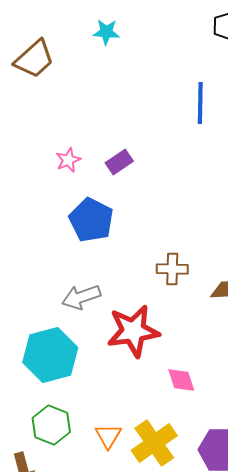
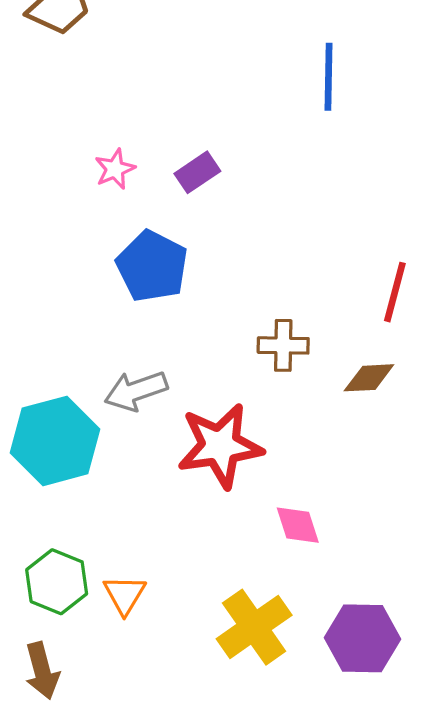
cyan hexagon: (50, 355) -> (55, 441), moved
green hexagon: (51, 425) -> (57, 582), moved
orange triangle: (108, 436) -> (125, 595), moved

